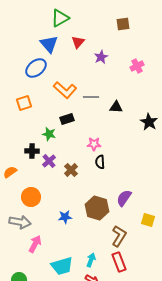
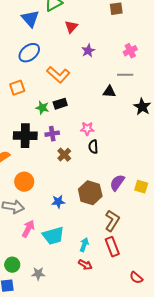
blue triangle: (49, 44) -> (30, 19), moved
purple star: (101, 57) -> (88, 51), moved
gray line: (91, 97) -> (125, 75), moved
green star: (49, 134) -> (42, 108), moved
black cross: (32, 151) -> (25, 136), size x1.6
purple cross: (49, 161) -> (52, 134), moved, turned 32
yellow square: (148, 220) -> (141, 187), moved
cyan trapezoid: (62, 266) -> (53, 236), moved

